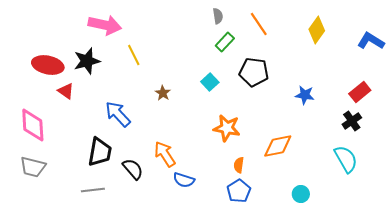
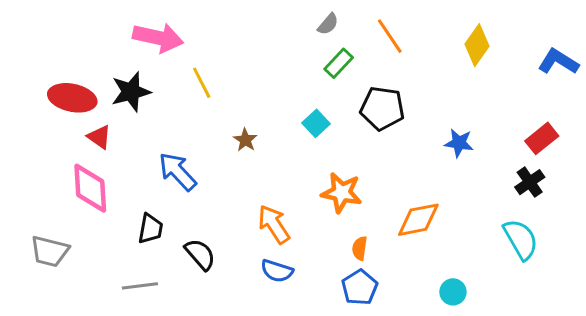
gray semicircle: (218, 16) -> (328, 24), turned 49
pink diamond: (33, 125) -> (90, 188), moved
black trapezoid: (100, 152) -> (150, 229), size x0.7
orange arrow: (165, 154) -> (274, 224), moved

